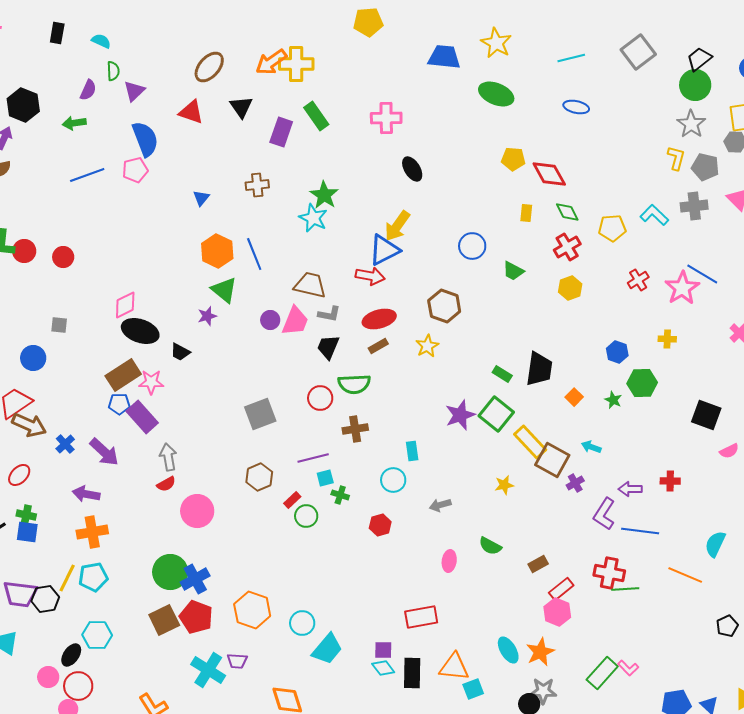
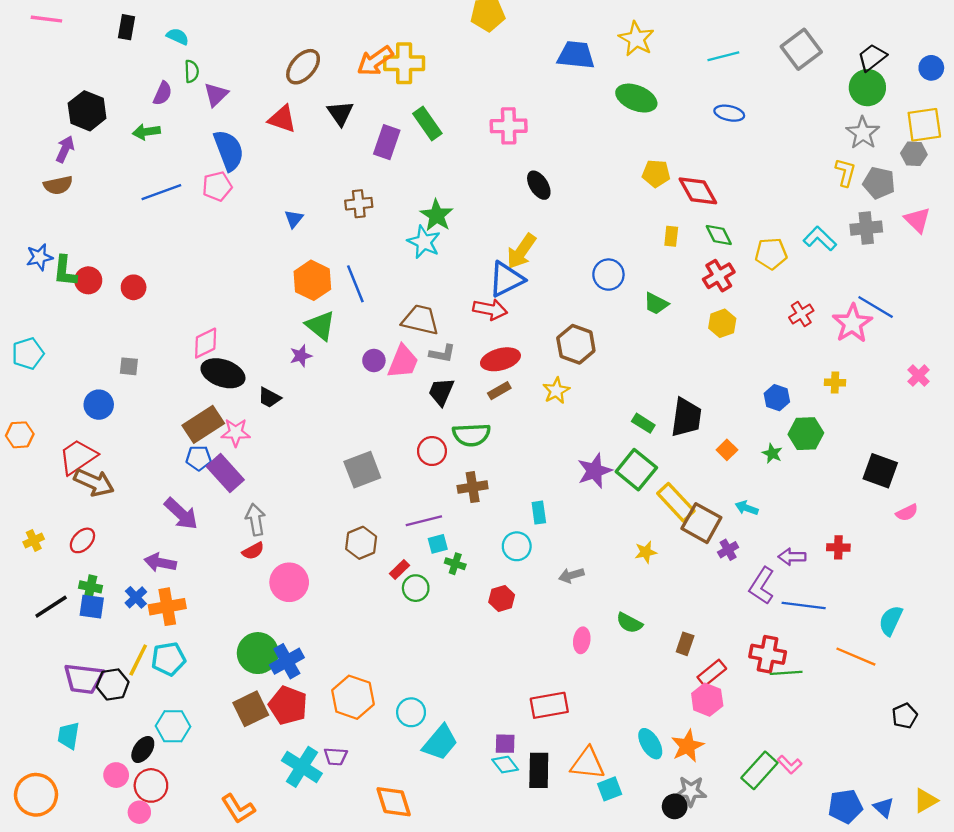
blue cross: (65, 444) -> (136, 597), moved
brown rectangle: (538, 564) -> (685, 644), turned -42

